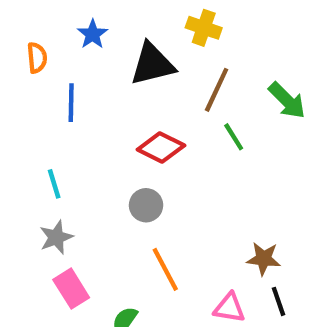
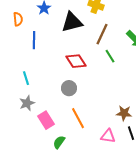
red diamond: (161, 148) -> (76, 61), turned 30
pink rectangle: (71, 289) -> (46, 120), moved

